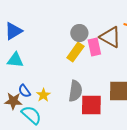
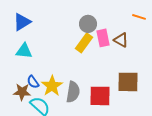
brown triangle: (110, 37) -> (121, 40), moved, size x0.7
gray semicircle: (75, 91) -> (73, 92), moved
yellow star: (43, 95) -> (52, 86), size x1.5

